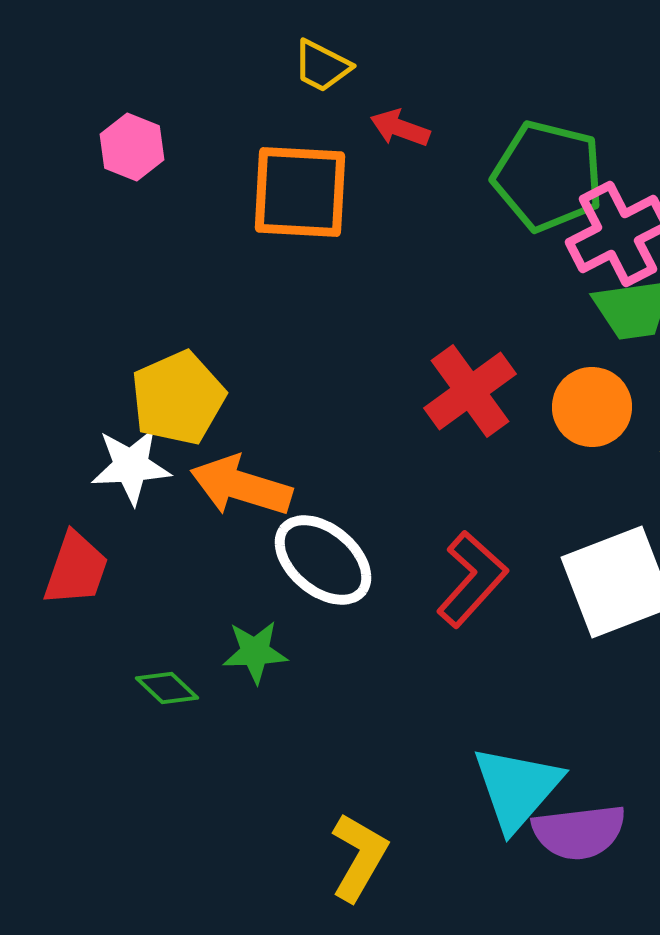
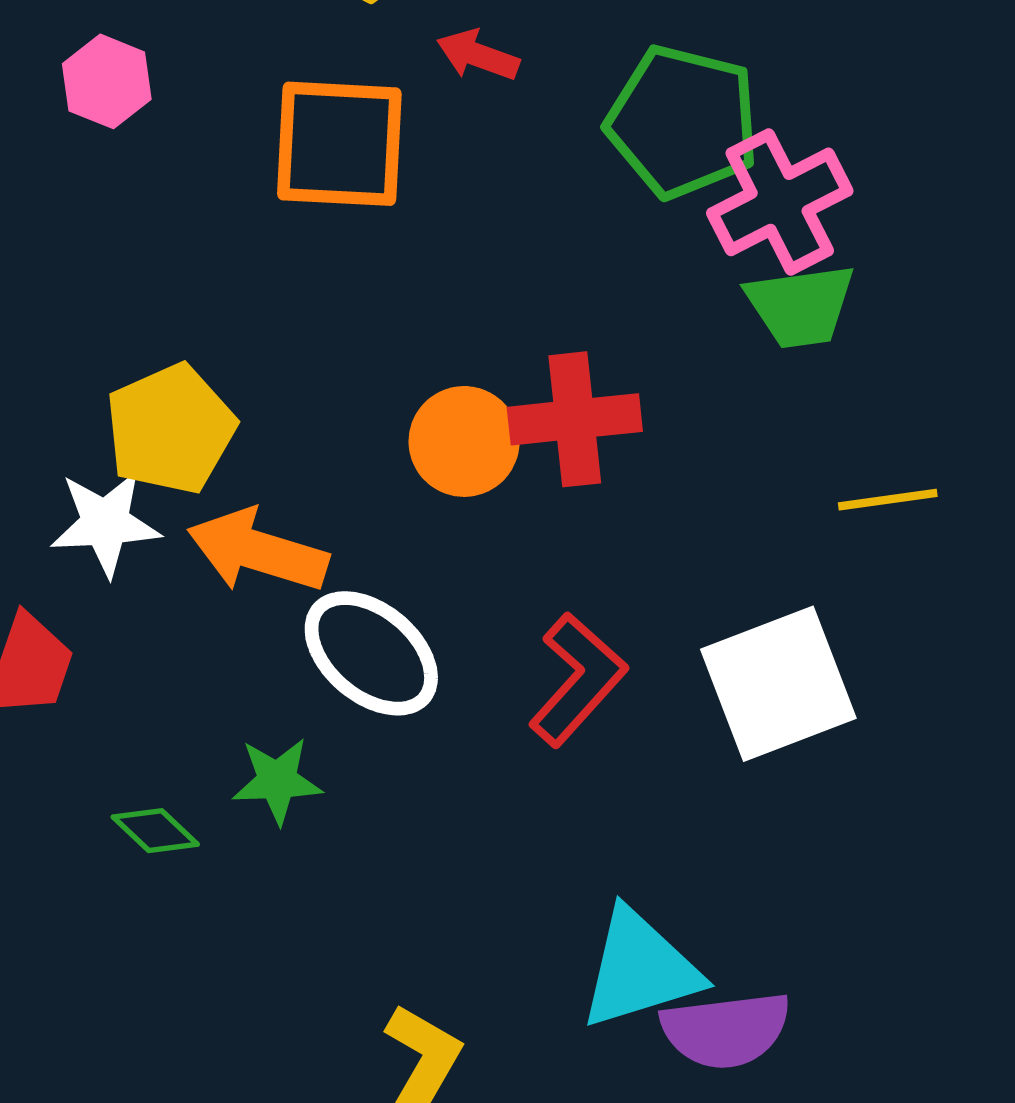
red cross: (470, 391) -> (575, 419), turned 30
orange circle: (592, 407) -> (464, 441), moved
cyan triangle: (517, 788) -> (640, 969), turned 32

